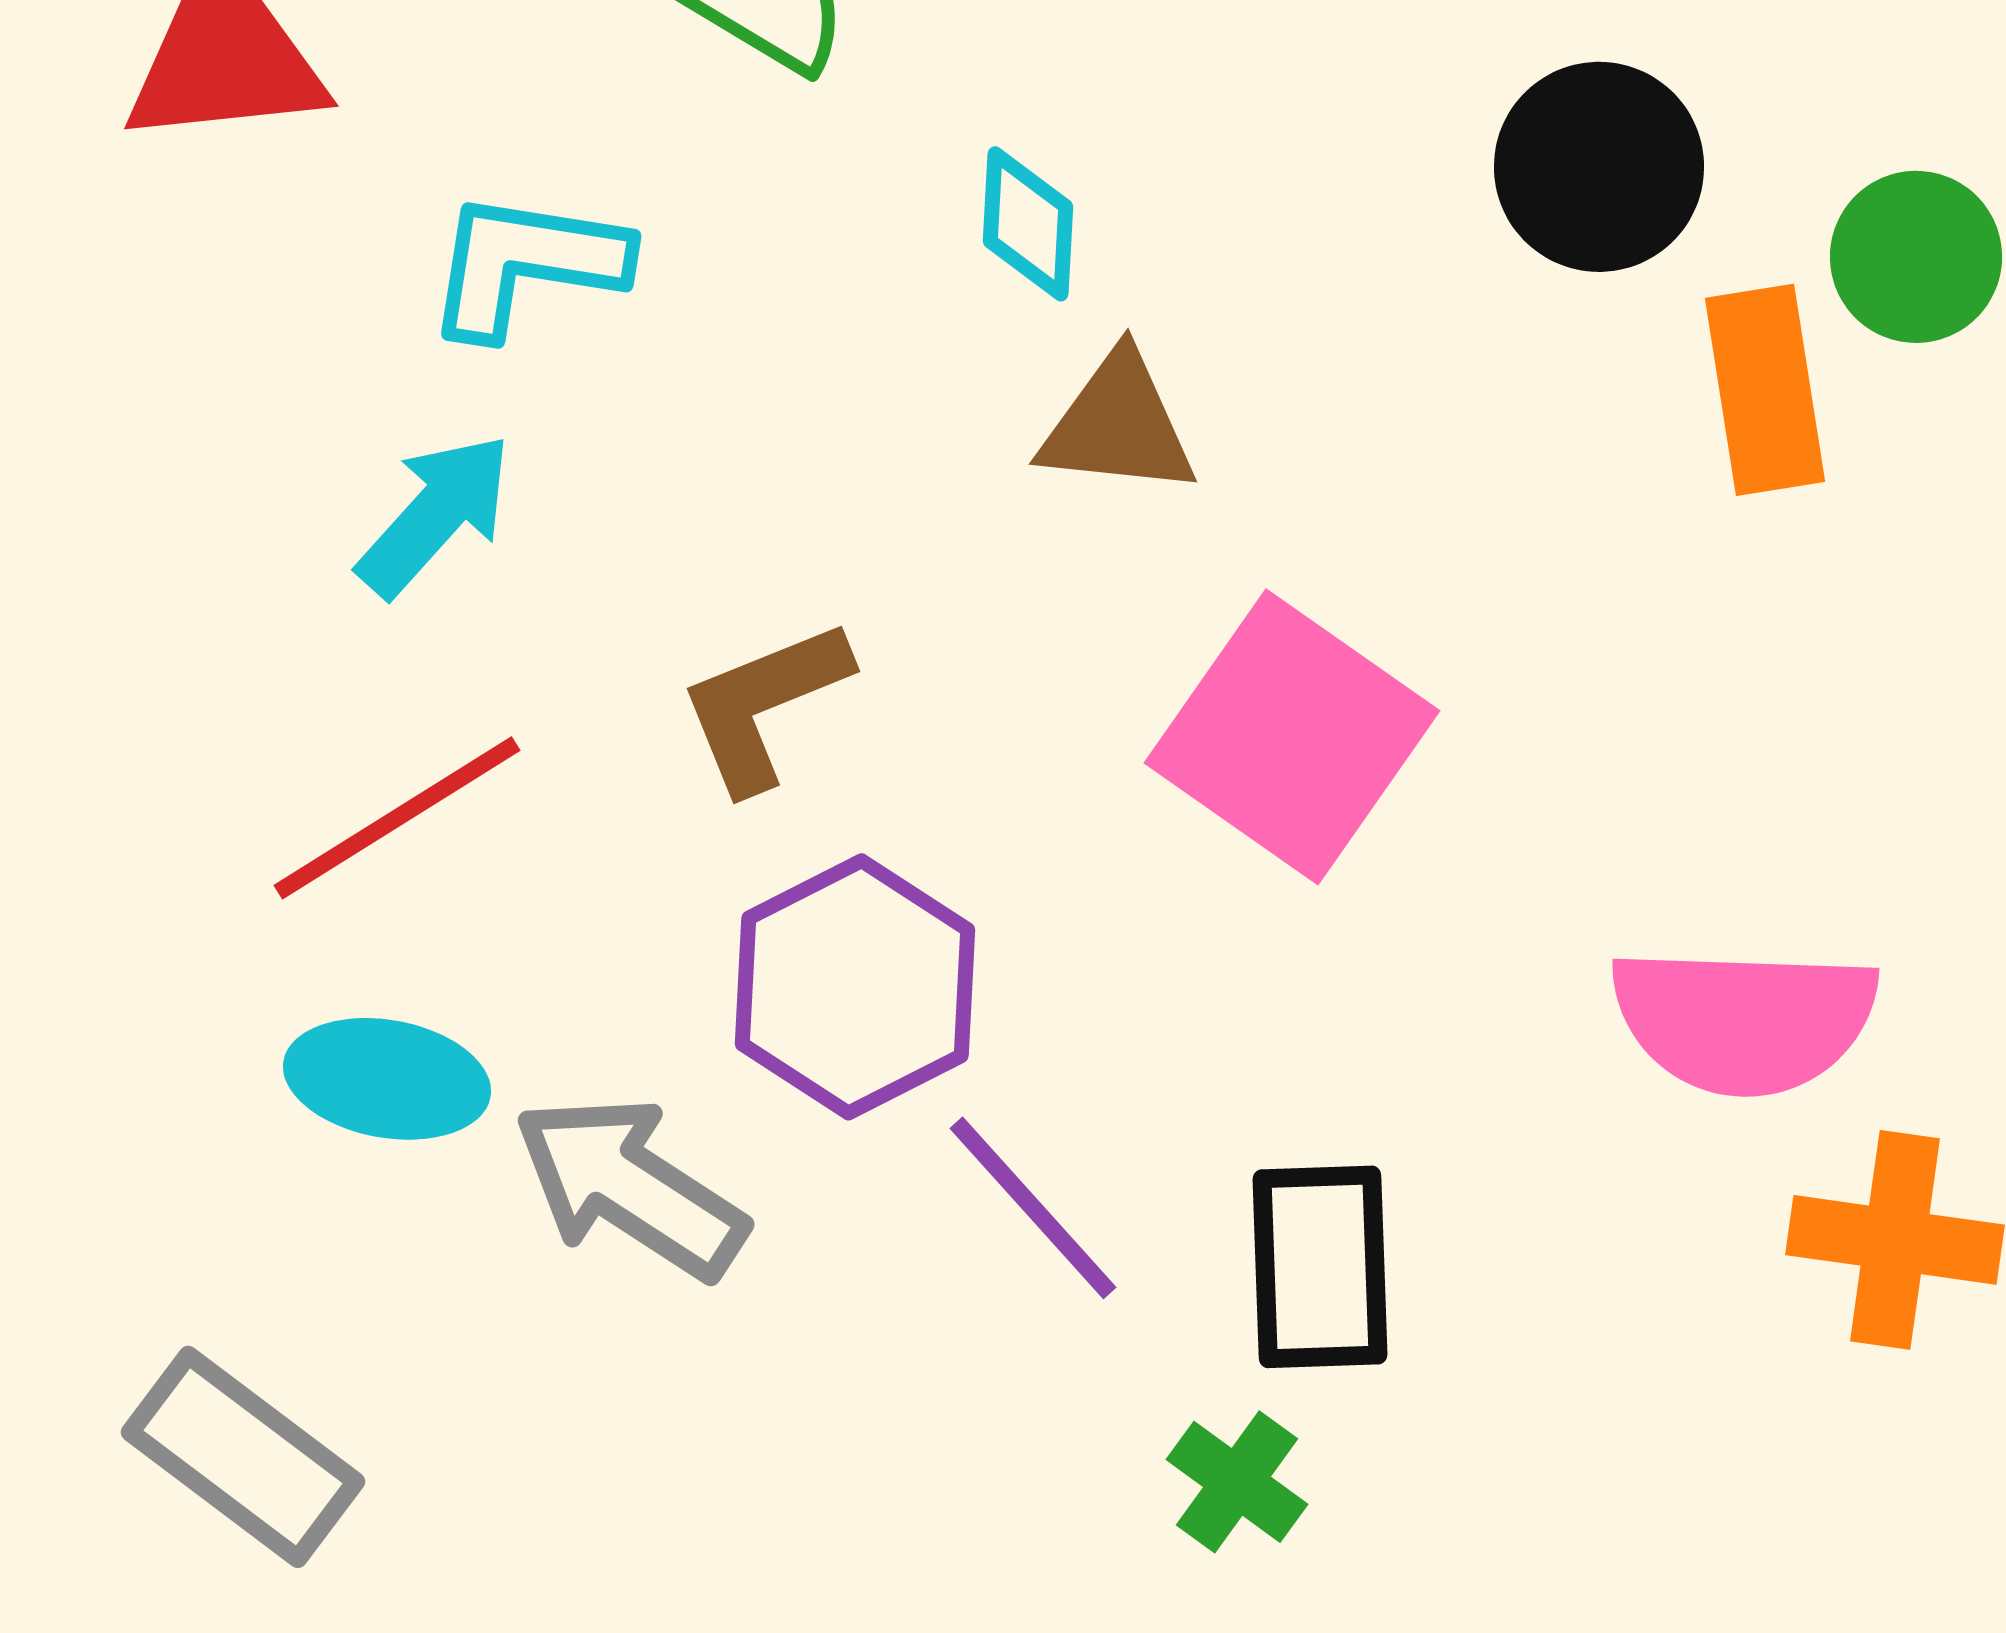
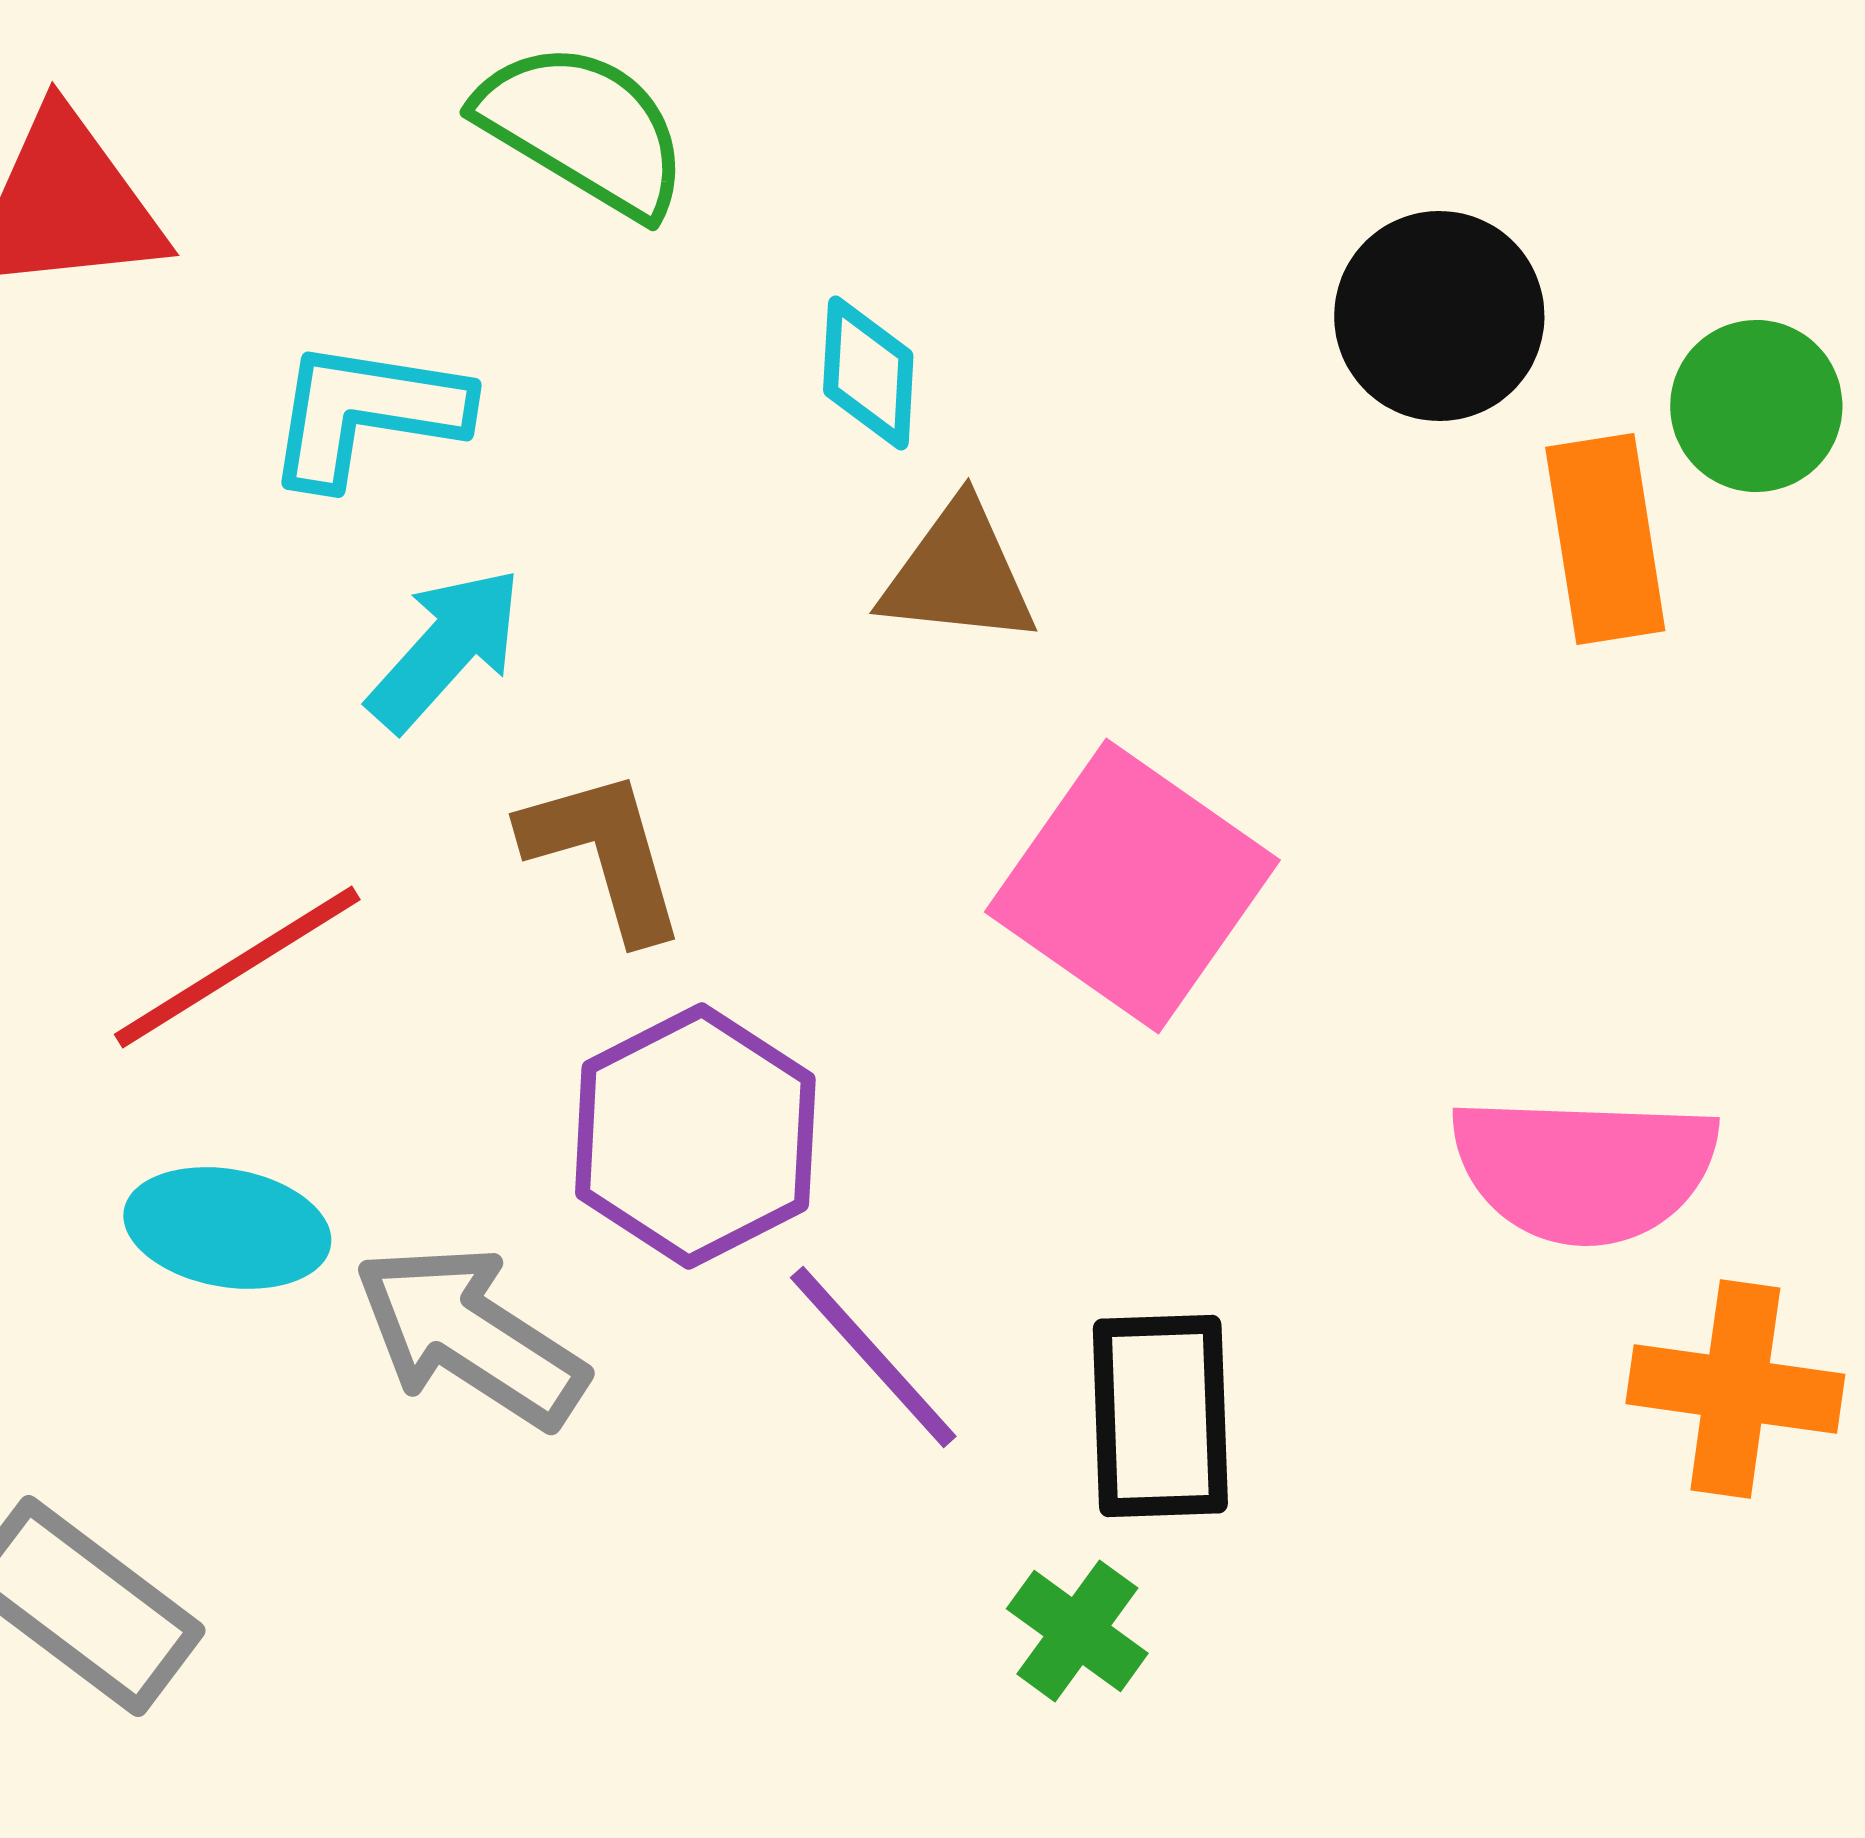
cyan arrow: (435, 515) -> (445, 649), moved
brown L-shape: (764, 705) -> (604, 854), turned 96

